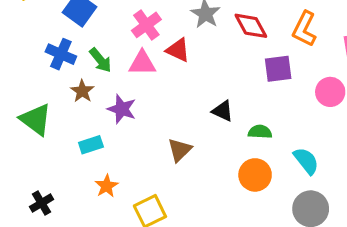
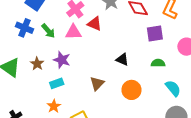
brown star: (82, 91) -> (37, 64), moved
green semicircle: (260, 132) -> (158, 63), moved
cyan rectangle: (91, 145) -> (57, 83), moved
orange circle: (255, 175) -> (132, 90), moved

